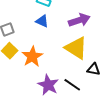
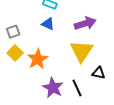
yellow triangle: (76, 48) -> (82, 51), turned 30
black line: (72, 85) -> (77, 88), turned 30

